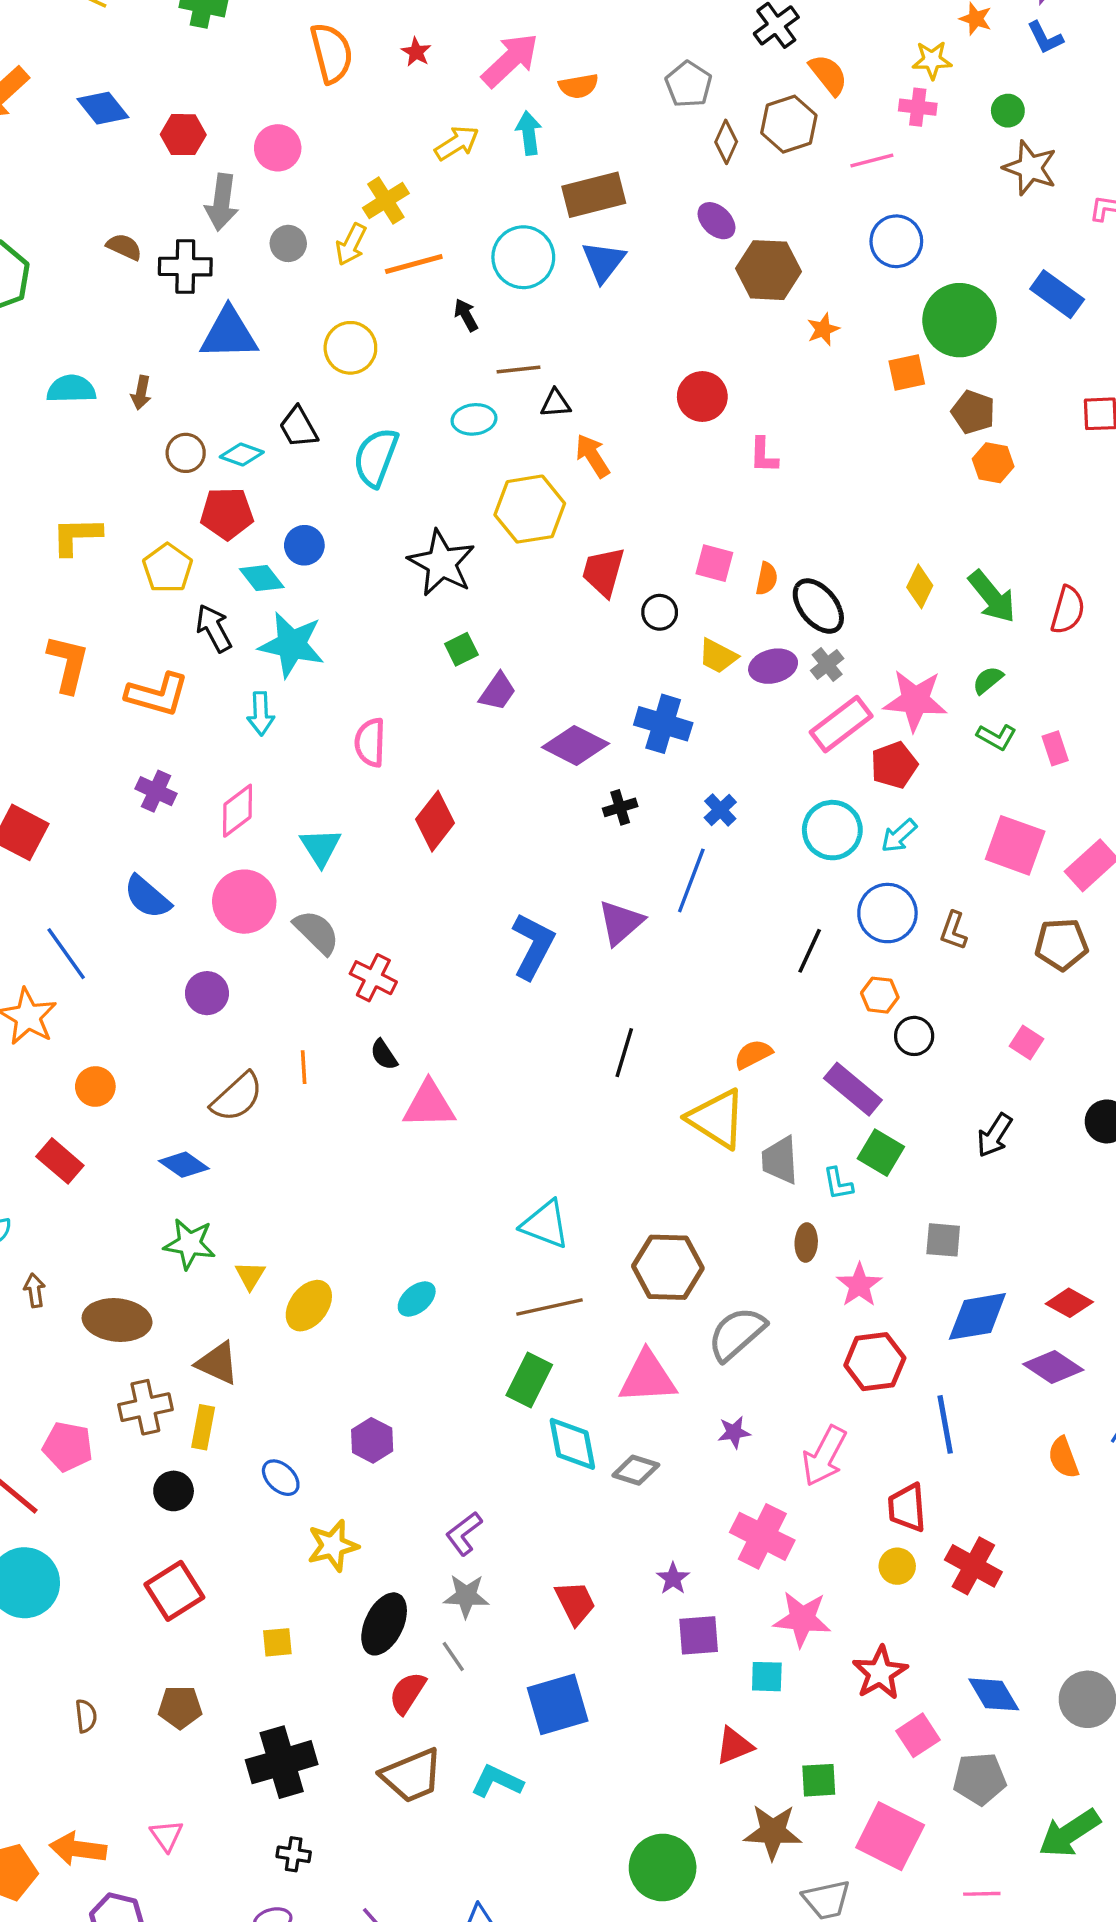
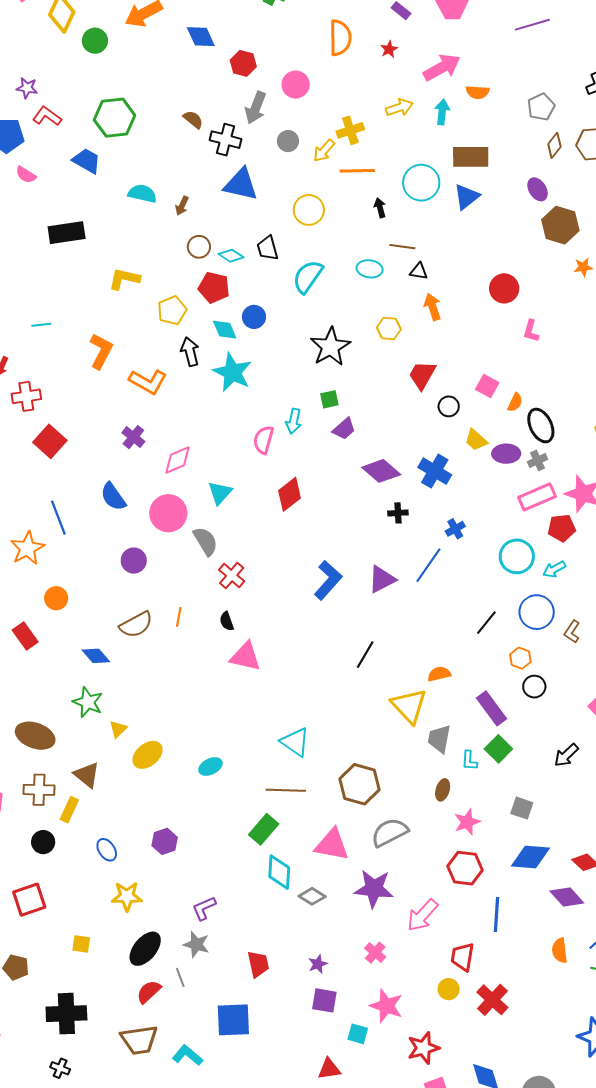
yellow hexagon: (530, 509) -> (389, 328), size x0.6
cyan arrow: (261, 714) -> (294, 421), moved
purple star: (734, 1432) -> (374, 889), size x2.0
pink cross: (762, 1536) -> (375, 953), size x0.6

